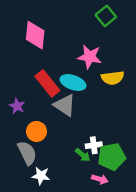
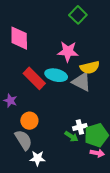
gray triangle: (65, 105) -> (82, 82), moved
pink arrow: (100, 179) -> (97, 153), moved

